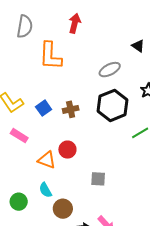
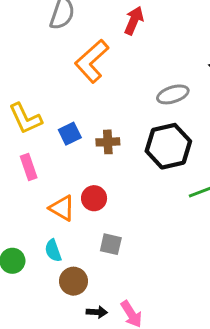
orange L-shape: (50, 56) -> (92, 61), turned 36
pink rectangle: (19, 136) -> (29, 167), turned 30
gray square: (98, 179) -> (111, 244), moved

